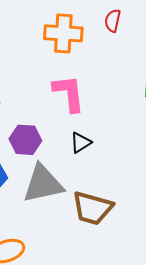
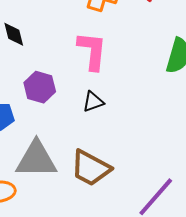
gray triangle: (43, 184) -> (36, 159), moved

